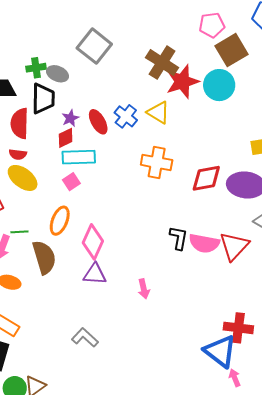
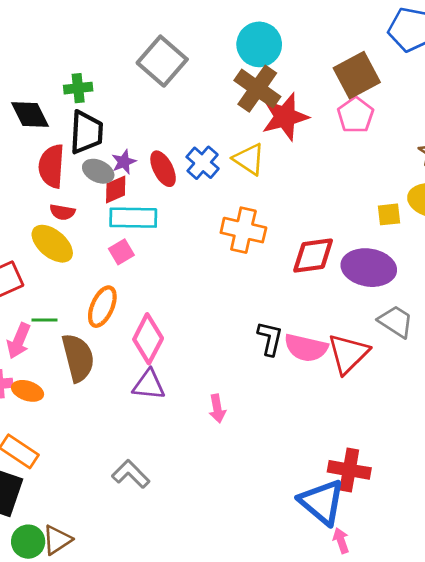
pink pentagon: (212, 25) -> (355, 115), moved, turned -30
gray ellipse: (58, 74) -> (98, 171), moved
cyan circle: (219, 85) -> (259, 44), moved
red semicircle: (18, 154) -> (62, 212), moved

